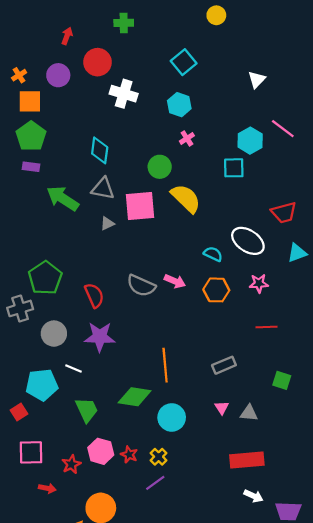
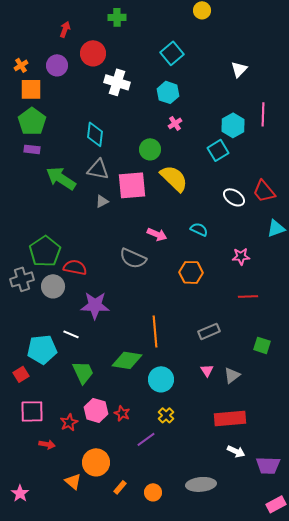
pink line: (283, 129) -> (263, 114), turned 55
cyan square: (234, 168) -> (218, 150), turned -30
red trapezoid: (284, 213) -> (264, 191), turned 65
white ellipse: (248, 241) -> (234, 197), moved, size x0.7
pink arrow: (175, 281) -> (157, 234), moved
orange hexagon: (216, 290) -> (191, 272), moved
red semicircle: (94, 295) -> (75, 267), moved, turned -55
gray circle: (54, 334) -> (53, 286), moved
gray triangle: (249, 413) -> (232, 375), turned -42
yellow cross: (159, 457) -> (166, 415), moved

